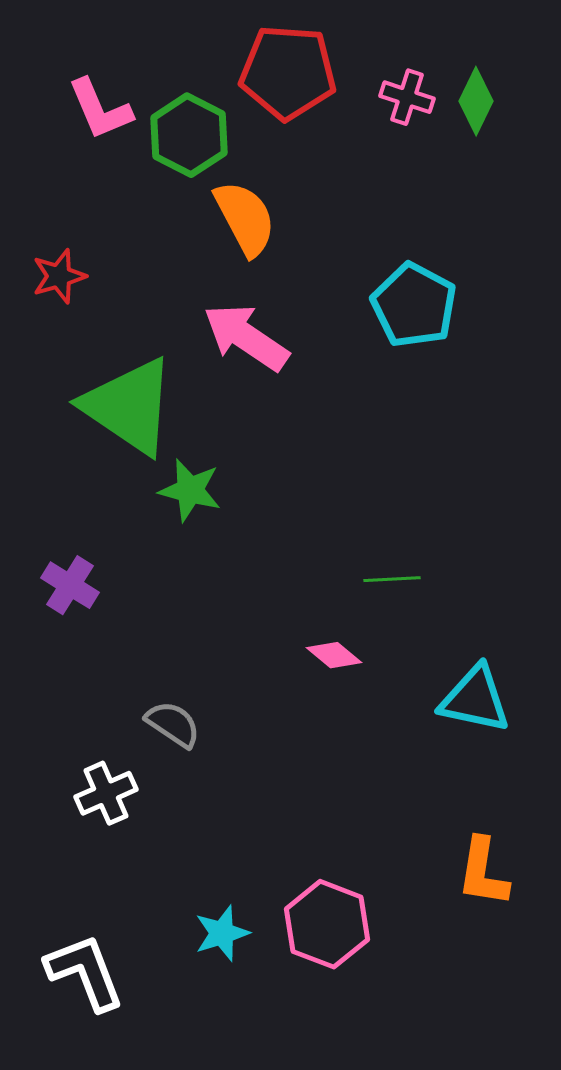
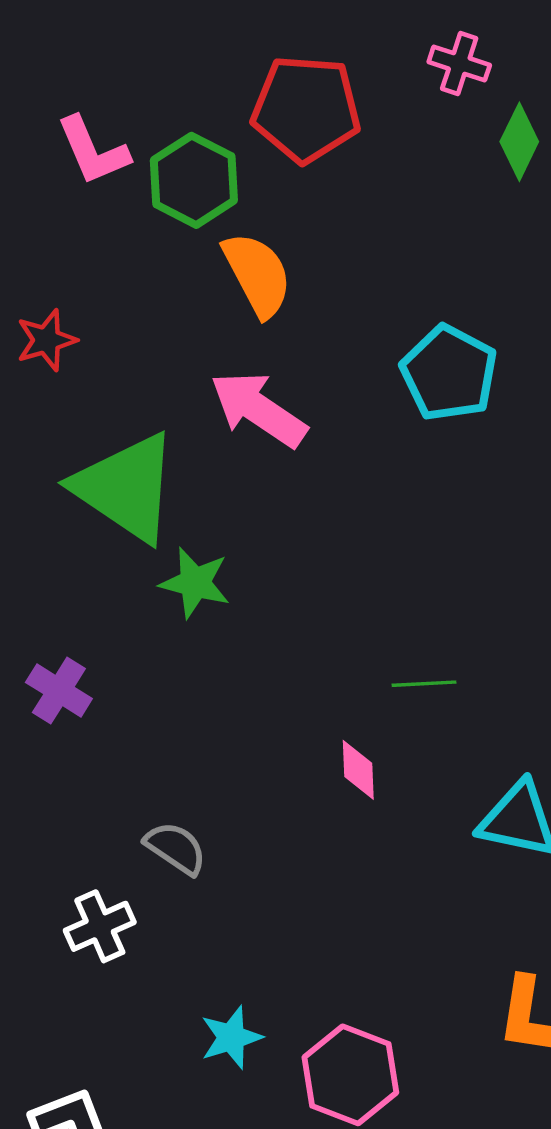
pink cross: (407, 97) -> (459, 63), moved
pink diamond: (334, 655) -> (358, 770), turned 48
cyan star: (222, 933) -> (231, 1037), moved

